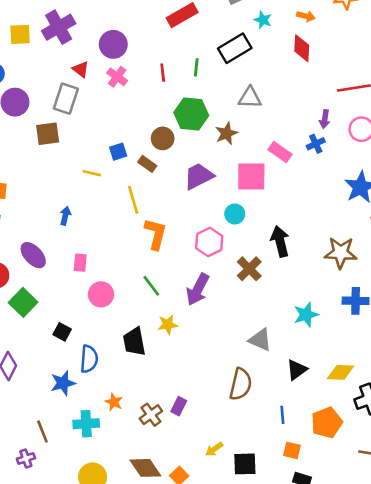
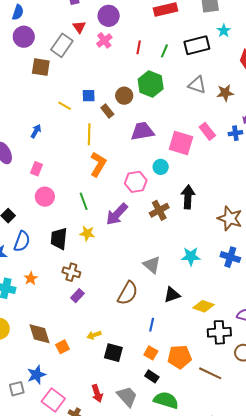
brown star: (226, 133) -> (225, 93), moved
brown cross: (151, 415) -> (71, 272), moved, turned 36
orange pentagon: (327, 423) -> (180, 357), moved

